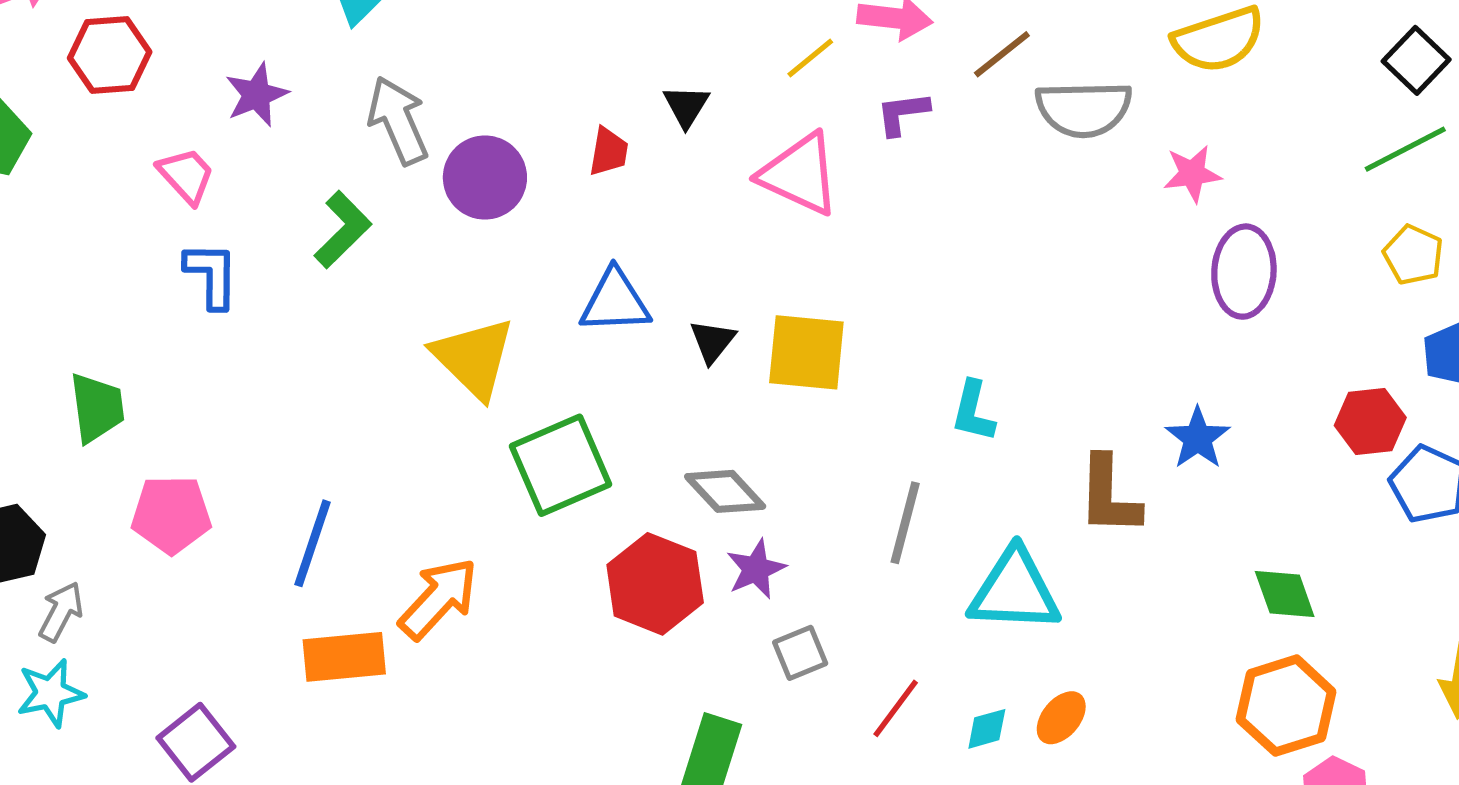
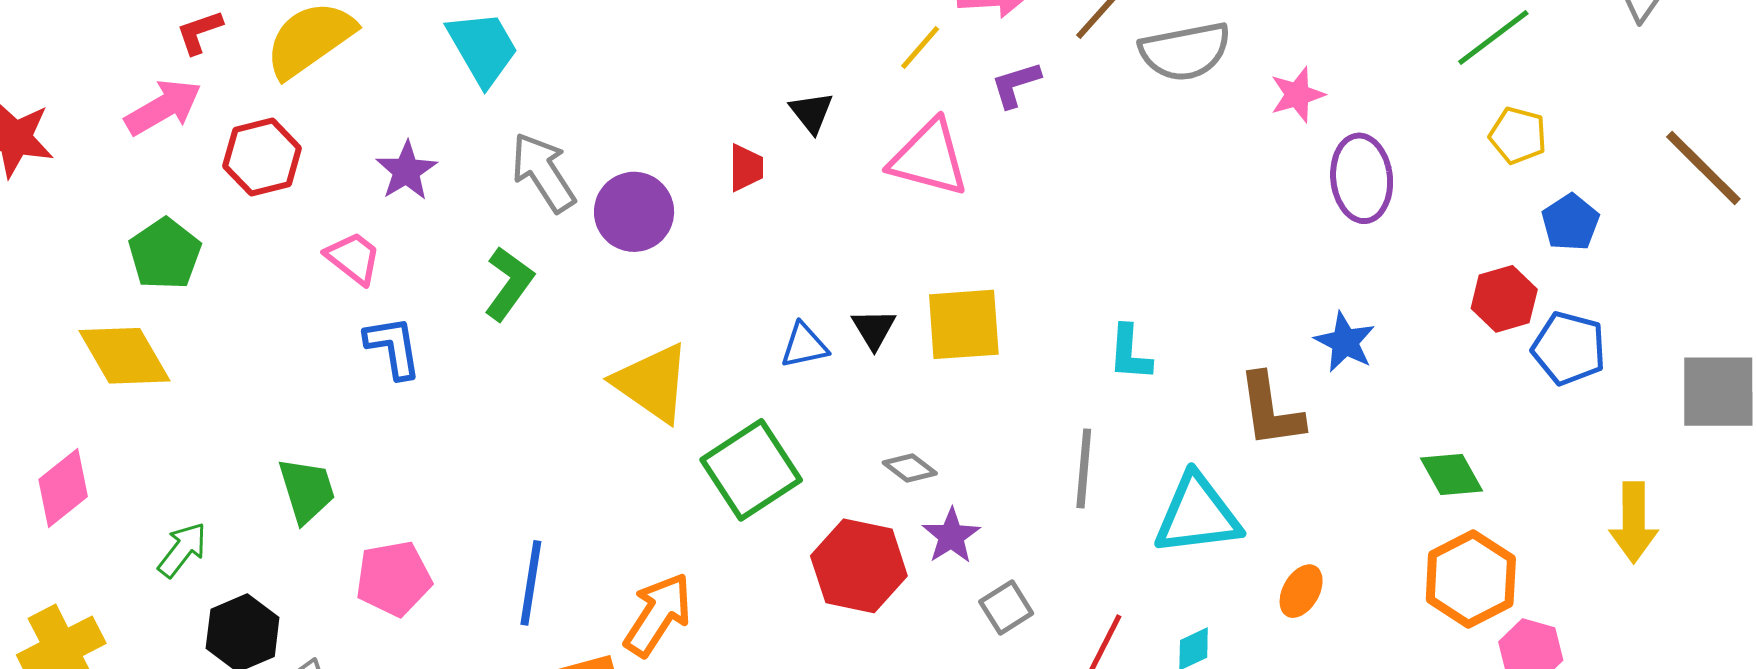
blue triangle: (615, 301) -> (804, 345), moved, size x0.7
gray diamond: (725, 491) -> (910, 468), size x0.7
orange ellipse: (1061, 718) -> (1301, 591), moved

